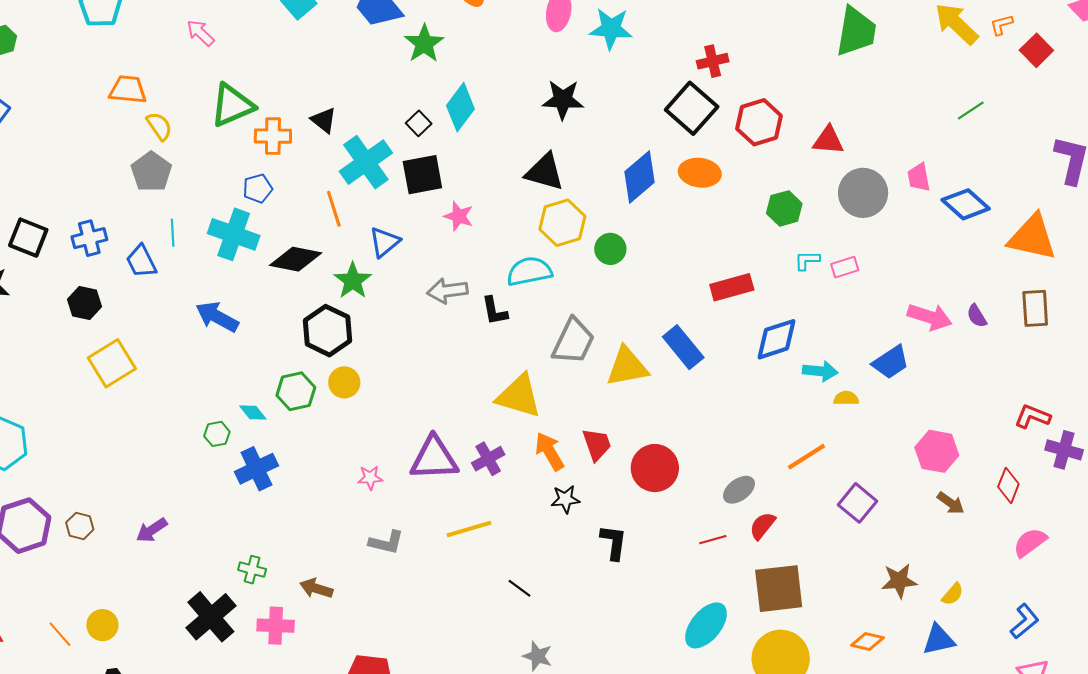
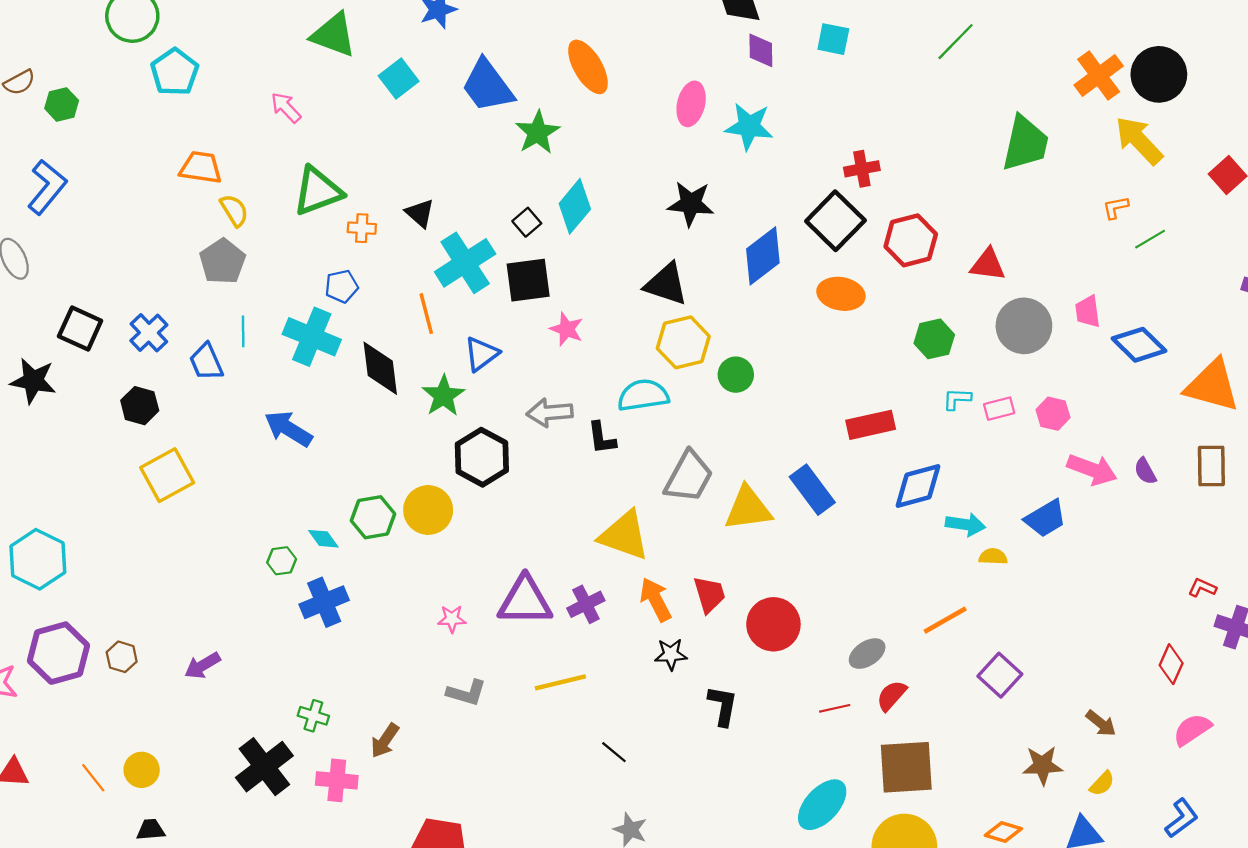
orange L-shape: (1002, 25) -> (1116, 208), moved
orange cross: (273, 136) -> (362, 228), size x0.7
blue diamond: (640, 177) -> (763, 256), moved
blue cross: (89, 238) -> (149, 333), turned -32
black diamond: (296, 259) -> (380, 368), turned 69
black hexagon: (328, 331) -> (482, 457), moved
yellow circle: (344, 382) -> (428, 510), size x1.4
red L-shape: (1032, 416) -> (1202, 588), size x0.7
pink hexagon: (937, 451) -> (1053, 414), moved, size x0.7
brown arrow: (951, 503) -> (1101, 723), moved
brown arrow: (316, 588) -> (385, 741), turned -76

